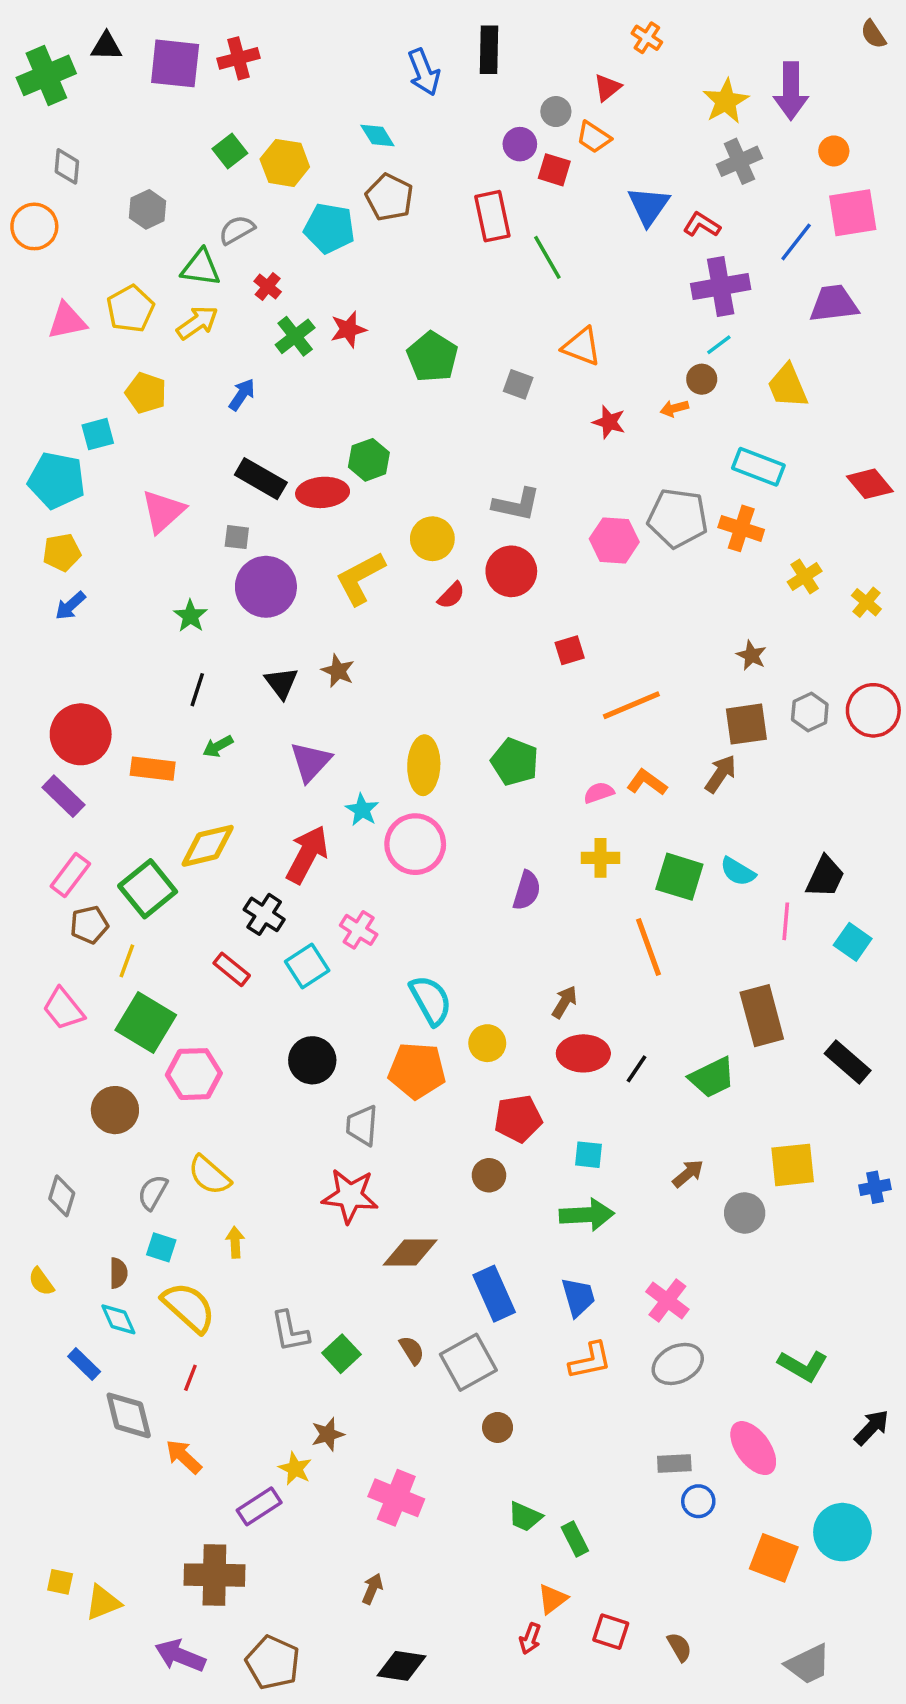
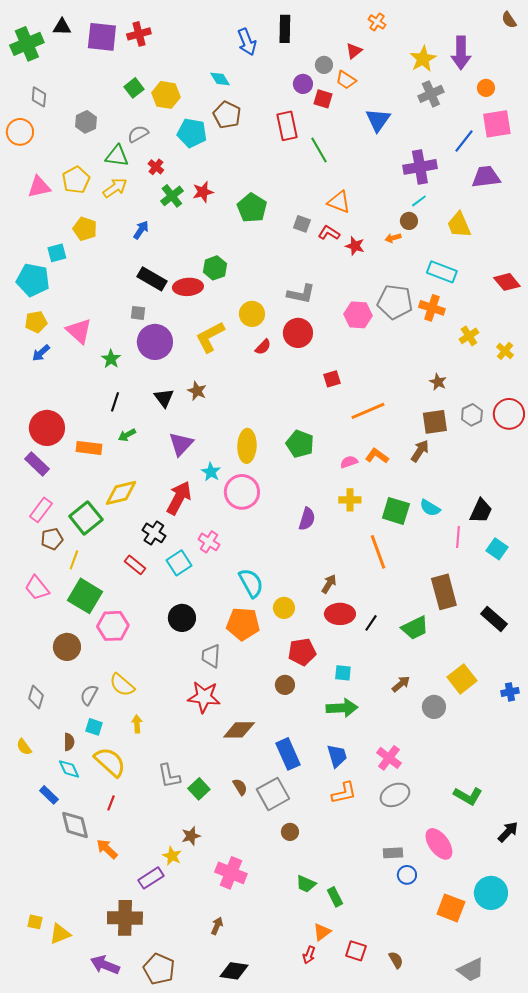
red L-shape: (702, 225) -> (329, 233), moved
pink triangle: (163, 511) -> (79, 331), moved, turned -36
yellow square: (793, 1165) -> (462, 679), turned -32

